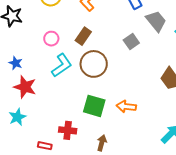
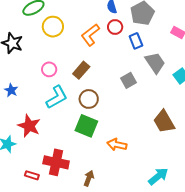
brown circle: (94, 64) -> (89, 99), size x0.7
red star: (25, 87) -> (29, 126), moved
green square: (94, 106) -> (86, 126), moved
red cross: (68, 130) -> (56, 162), size x1.4

